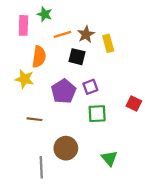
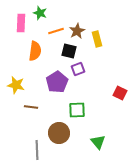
yellow star: (25, 79) -> (16, 85), moved
purple square: (90, 87) -> (78, 69), moved
green square: (97, 114) -> (77, 110), moved

